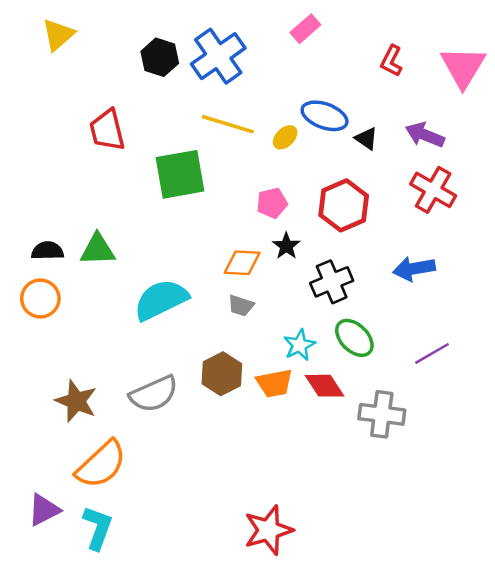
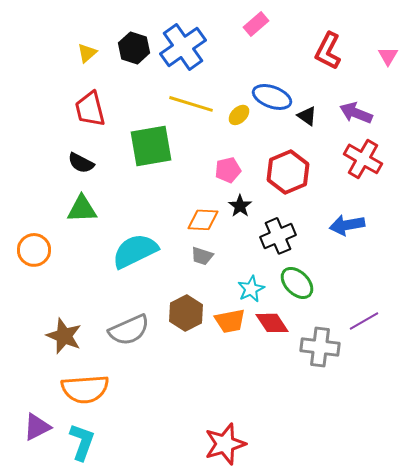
yellow triangle: (58, 35) -> (87, 53), moved, size x0.7
red L-shape: (391, 61) -> (328, 51), size x1.4
pink triangle: (463, 67) -> (388, 56), size x0.5
black semicircle: (48, 251) -> (81, 163), moved, turned -152
purple line: (432, 353) -> (364, 321), moved
orange semicircle: (101, 464) -> (85, 389), turned 39

